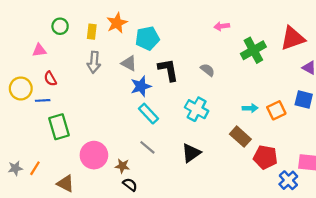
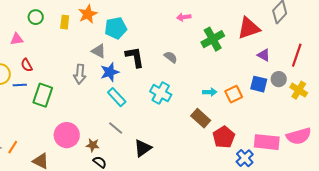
gray arrow: (94, 62) -> (80, 74), moved
green rectangle: (59, 127) -> (43, 95), moved, turned 35
black triangle: (191, 153) -> (143, 148), moved
red pentagon: (265, 157) -> (224, 137), turned 30

